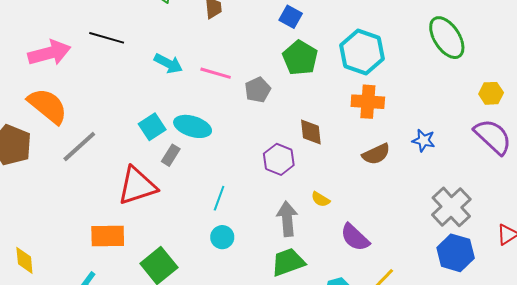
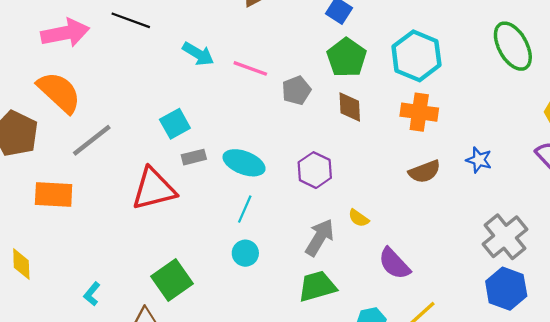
cyan ellipse: (193, 126) -> (244, 163), moved
brown diamond: (311, 132) -> (350, 107), moved
gray rectangle: (171, 155) -> (194, 157), turned 40
gray arrow: (287, 219) -> (320, 237), turned 32
orange rectangle: (108, 236) -> (54, 194), moved

